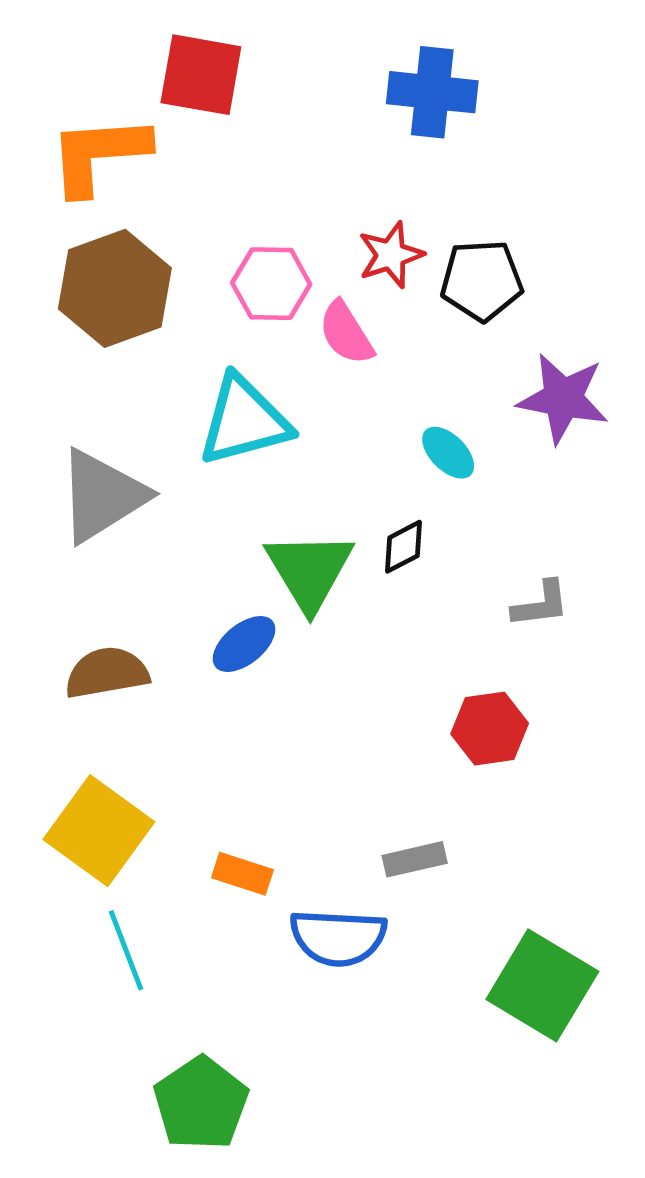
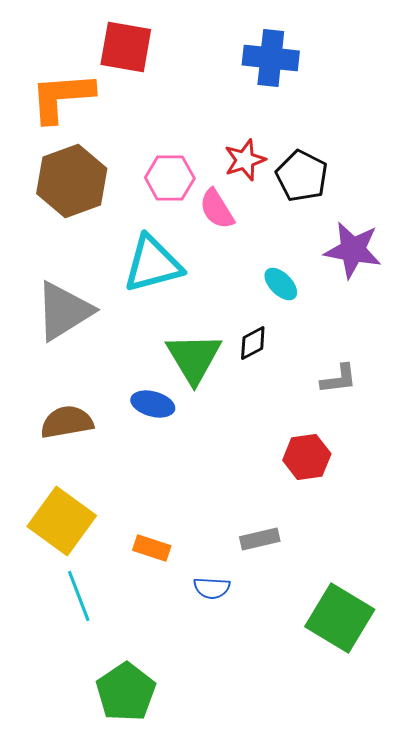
black pentagon: (482, 280) -> (302, 176), turned 30
blue ellipse: (244, 644) -> (153, 404), turned 54
blue semicircle: (338, 937) -> (212, 588), size x0.6

